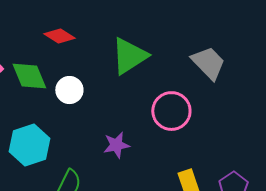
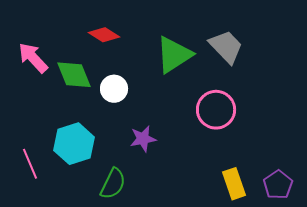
gray trapezoid: (208, 63) -> (226, 47), moved
purple star: (116, 145) -> (143, 139), moved

